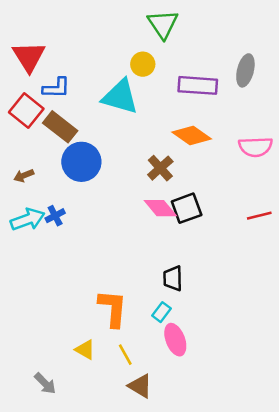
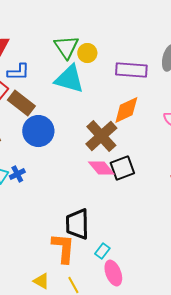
green triangle: (163, 24) -> (66, 47), moved
orange diamond: (192, 136) -> (126, 110), turned -60
brown cross: (160, 168) -> (101, 136), size x1.5
black trapezoid: (173, 278) -> (77, 224), moved, size x1.5

